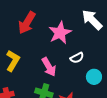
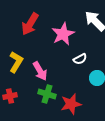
pink arrow: (49, 67) -> (40, 71), moved

